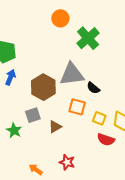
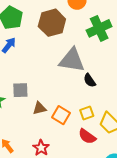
brown hexagon: (43, 87) -> (52, 23), moved
orange square: (77, 107) -> (61, 115), moved
yellow square: (99, 118) -> (87, 113), turned 32

